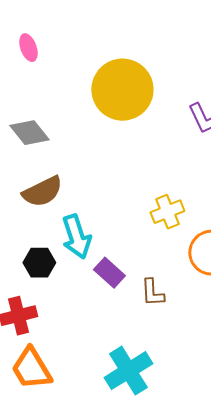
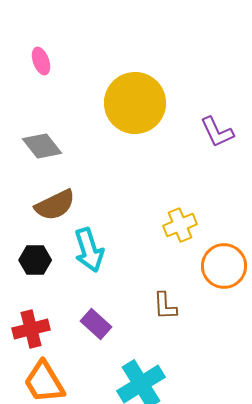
black hexagon: (39, 263) -> (35, 260), moved
purple rectangle: (109, 273) -> (96, 324), moved

